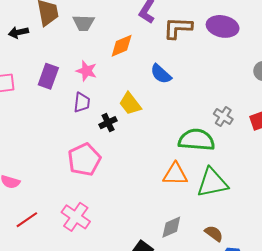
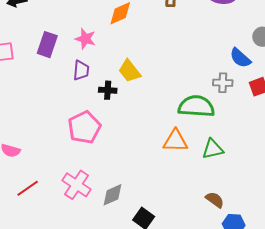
blue semicircle: (161, 74) -> (240, 58), moved
gray cross: (223, 117) -> (223, 83), turned -30
black cross: (108, 123) -> (108, 90), turned 30
green triangle: (212, 183) -> (213, 149), size x0.7
gray diamond: (171, 227) -> (113, 195), moved

